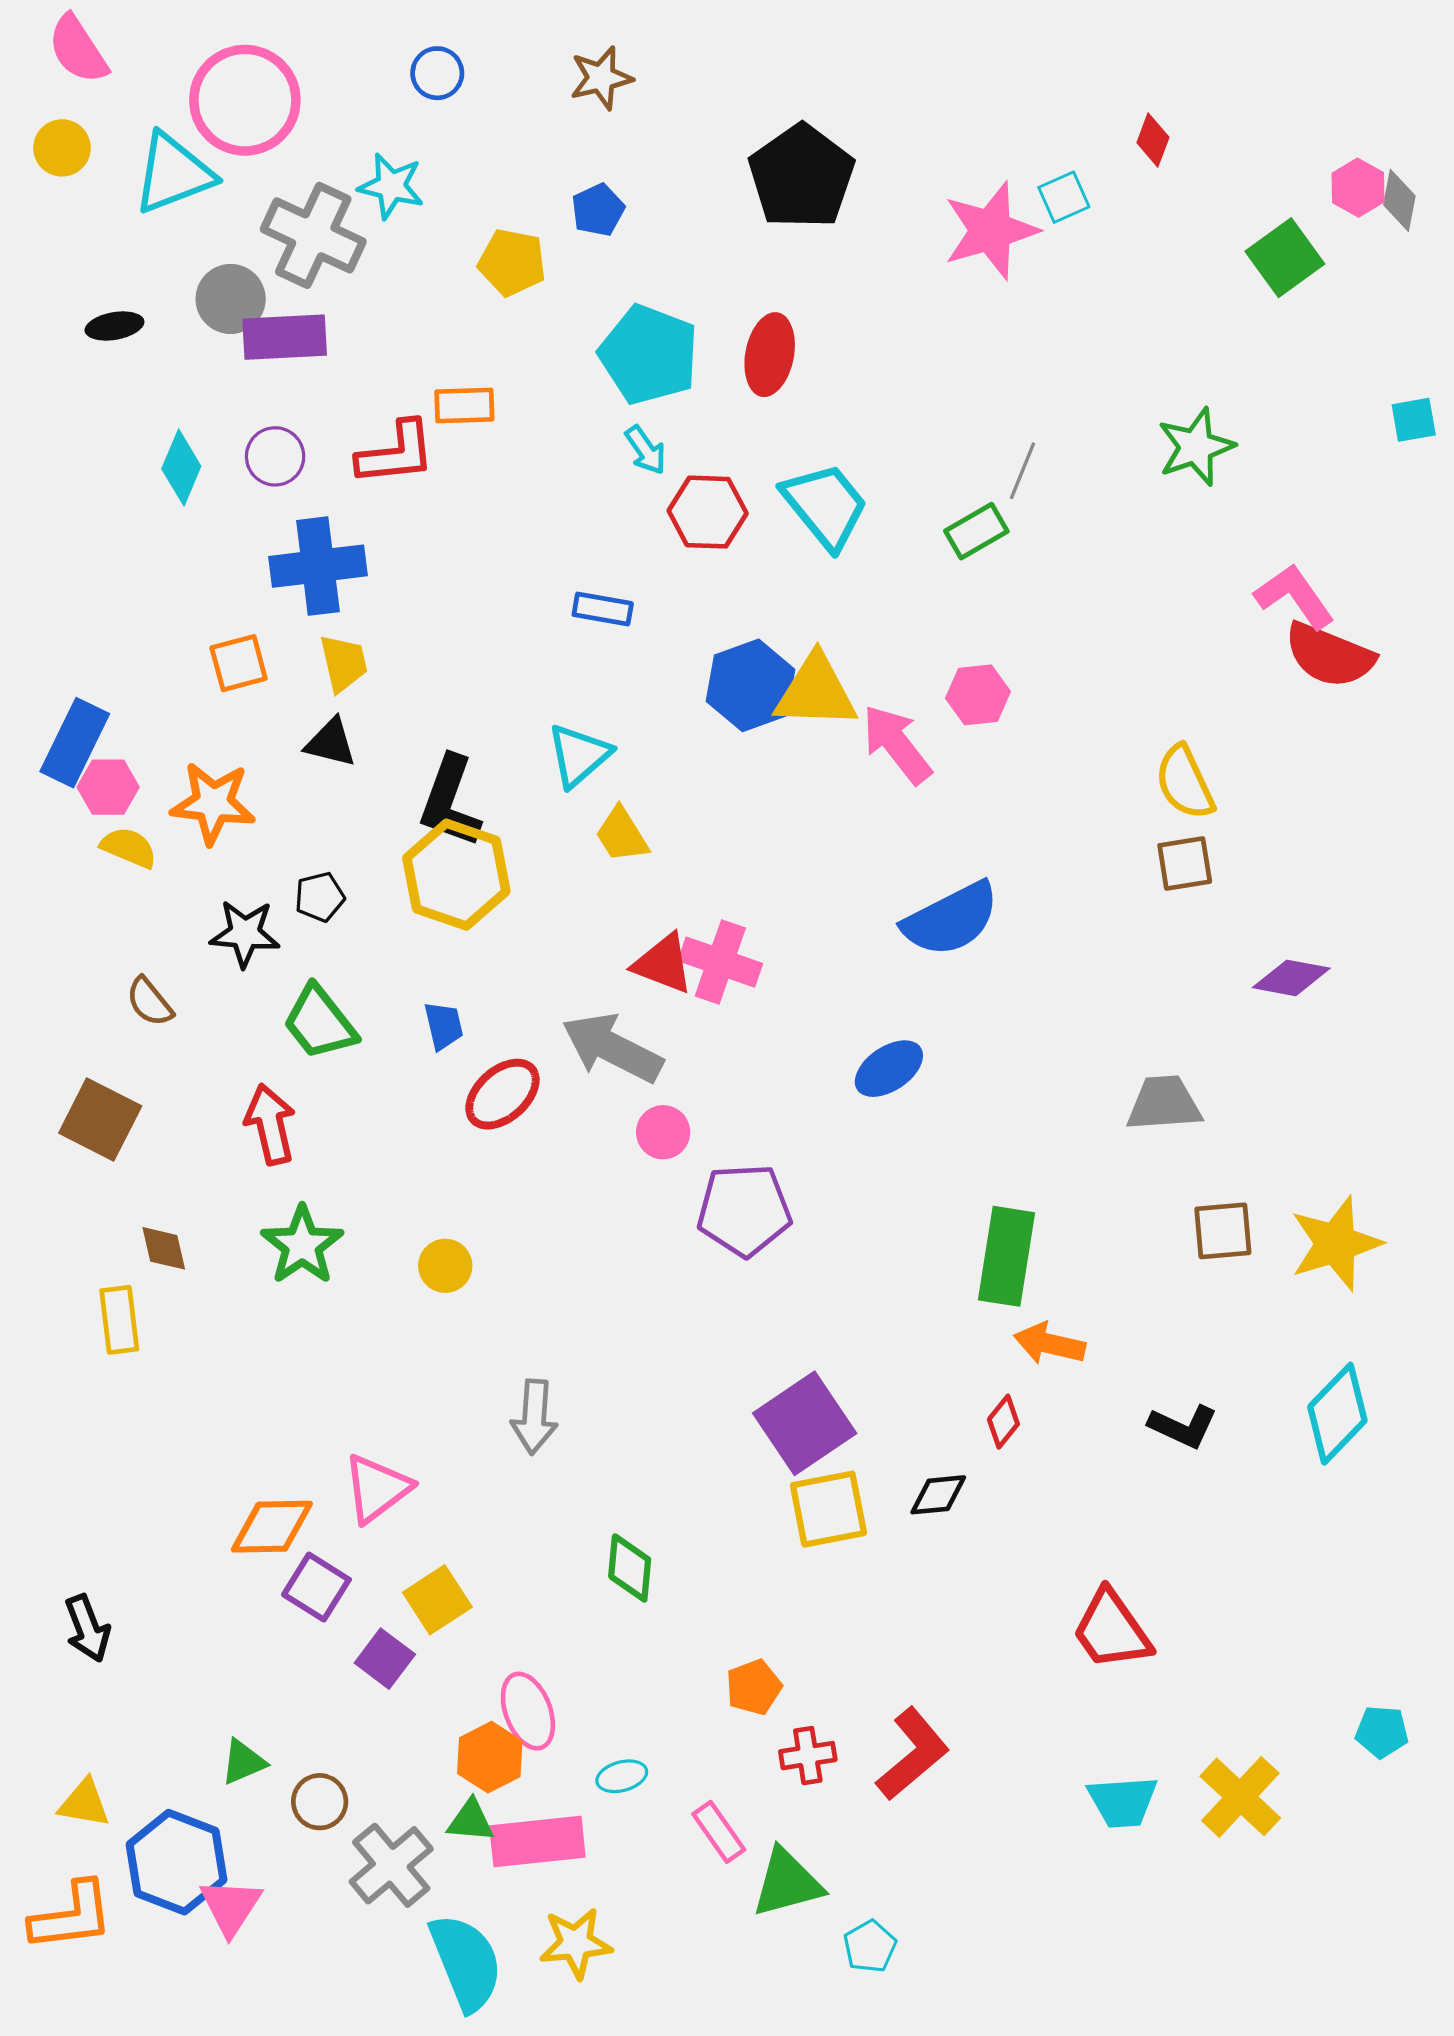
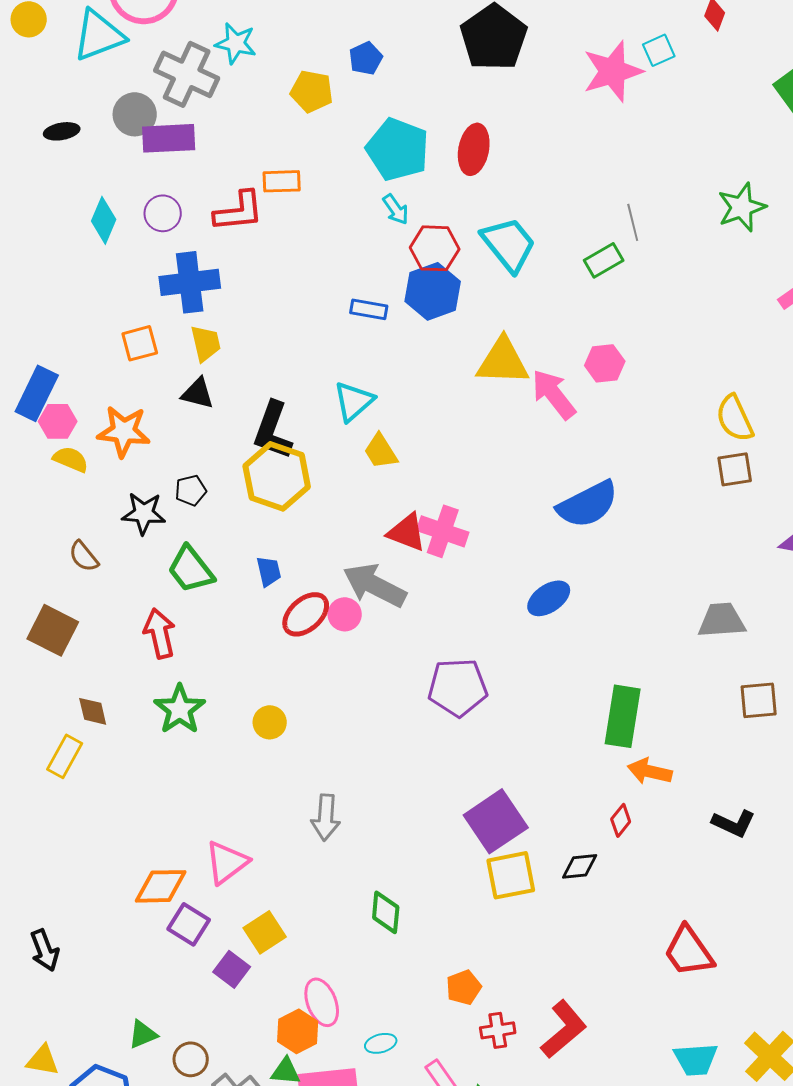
gray line: (1022, 471) -> (633, 222), turned -36
blue hexagon: (751, 685) -> (433, 291), moved
pink circle: (663, 1132) -> (345, 614), moved
yellow rectangle: (119, 1320) -> (65, 756), turned 36

